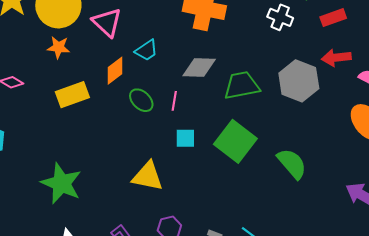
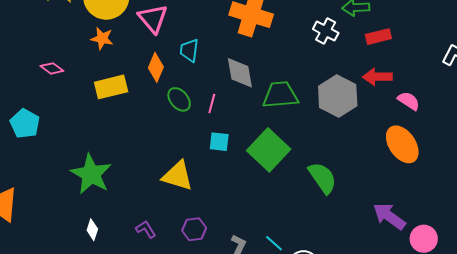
cyan trapezoid: (146, 50) -> (189, 50), turned 125
gray diamond: (199, 68) -> (240, 73), turned 72
orange diamond: (115, 71) -> (156, 67), turned -36

